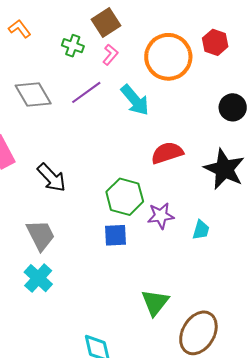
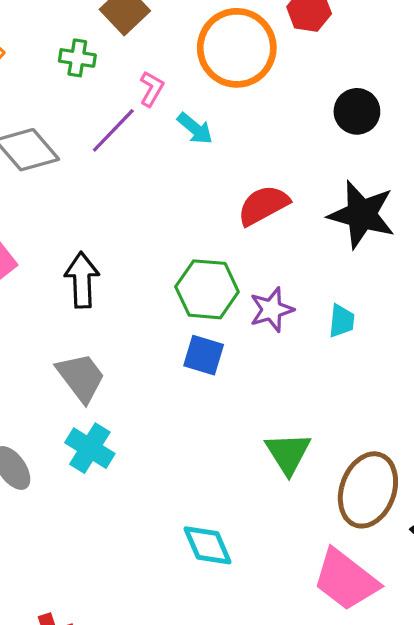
pink L-shape: (110, 55) -> (152, 89), moved
cyan arrow: (135, 100) -> (195, 128), size x0.7
black arrow: (52, 178) -> (82, 280), turned -128
blue square: (116, 235) -> (204, 355), turned 30

